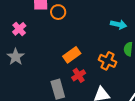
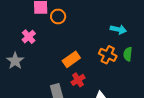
pink cross: (19, 29) -> (29, 37), moved
orange cross: (108, 61) -> (108, 55), moved

